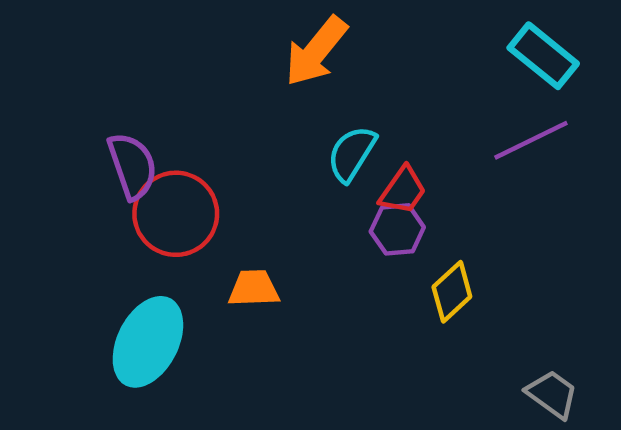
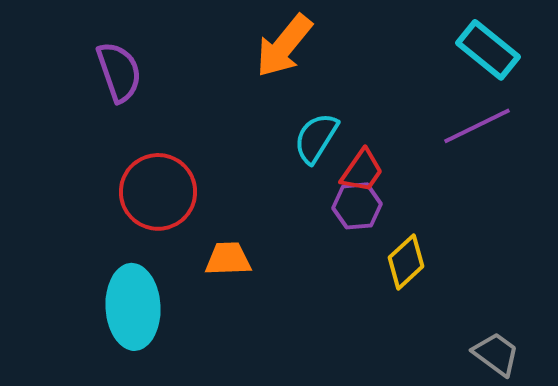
purple semicircle: (132, 166) -> (119, 72), moved
cyan ellipse: (148, 342) -> (133, 307), turned -30

